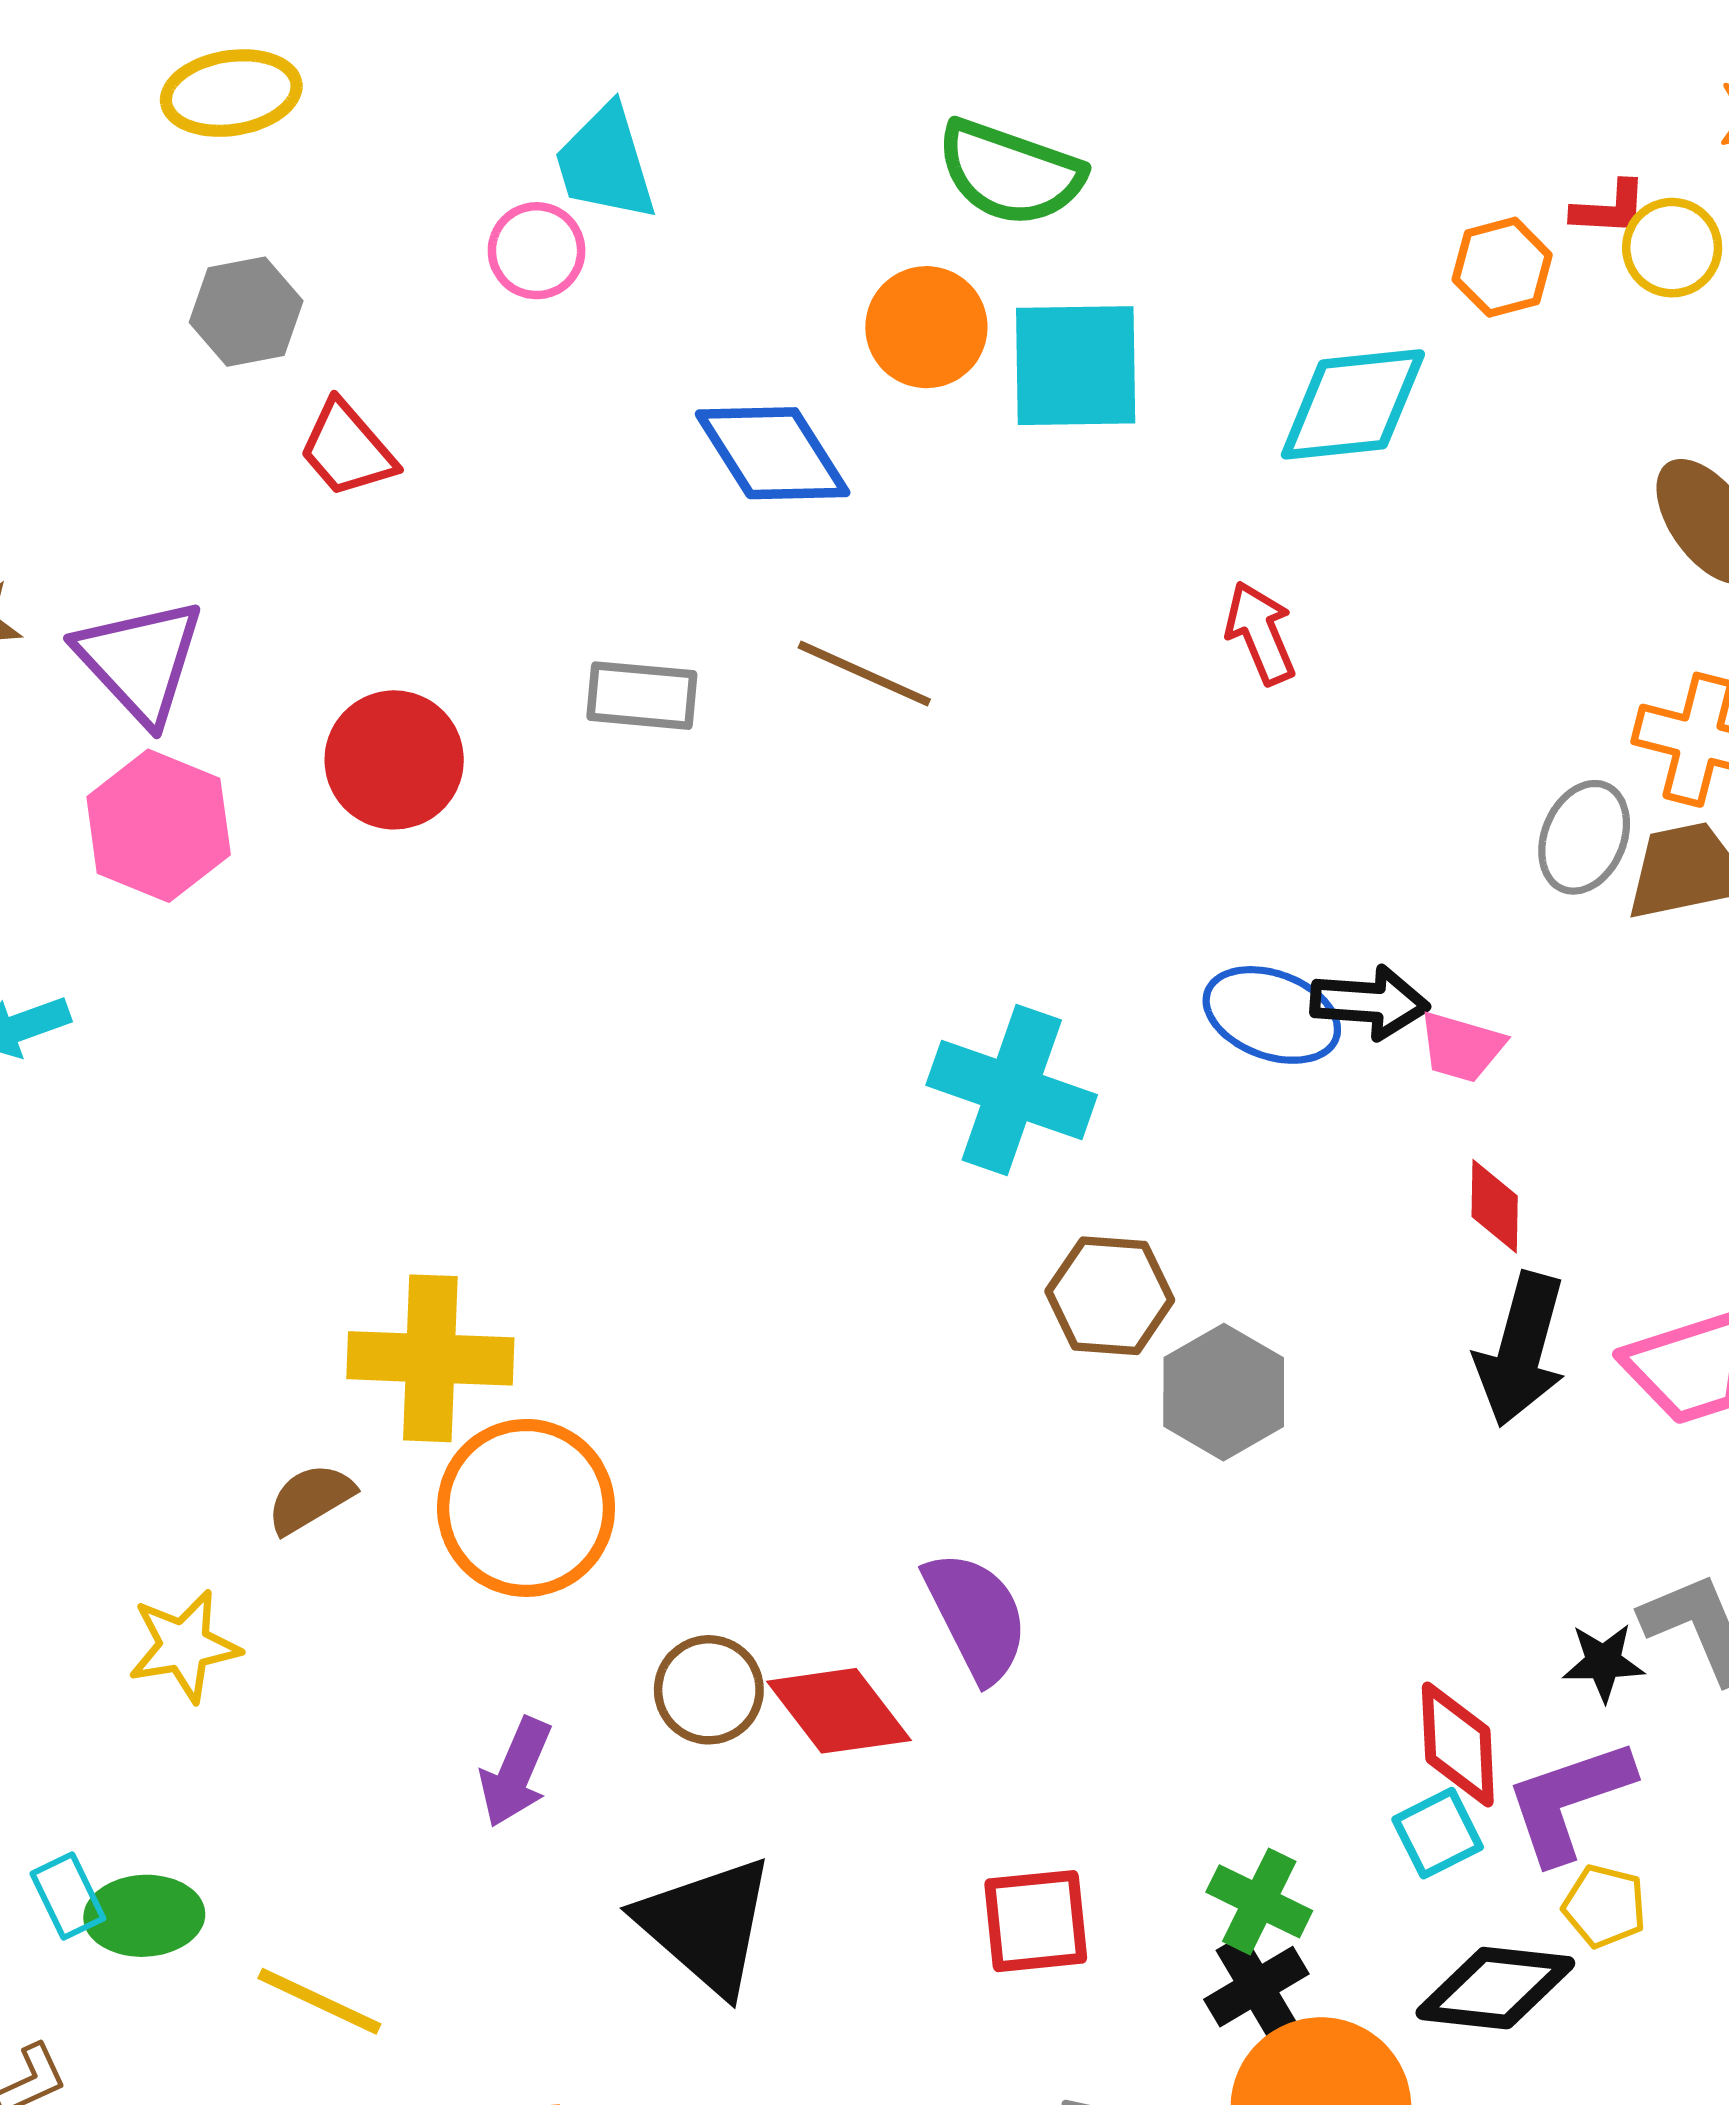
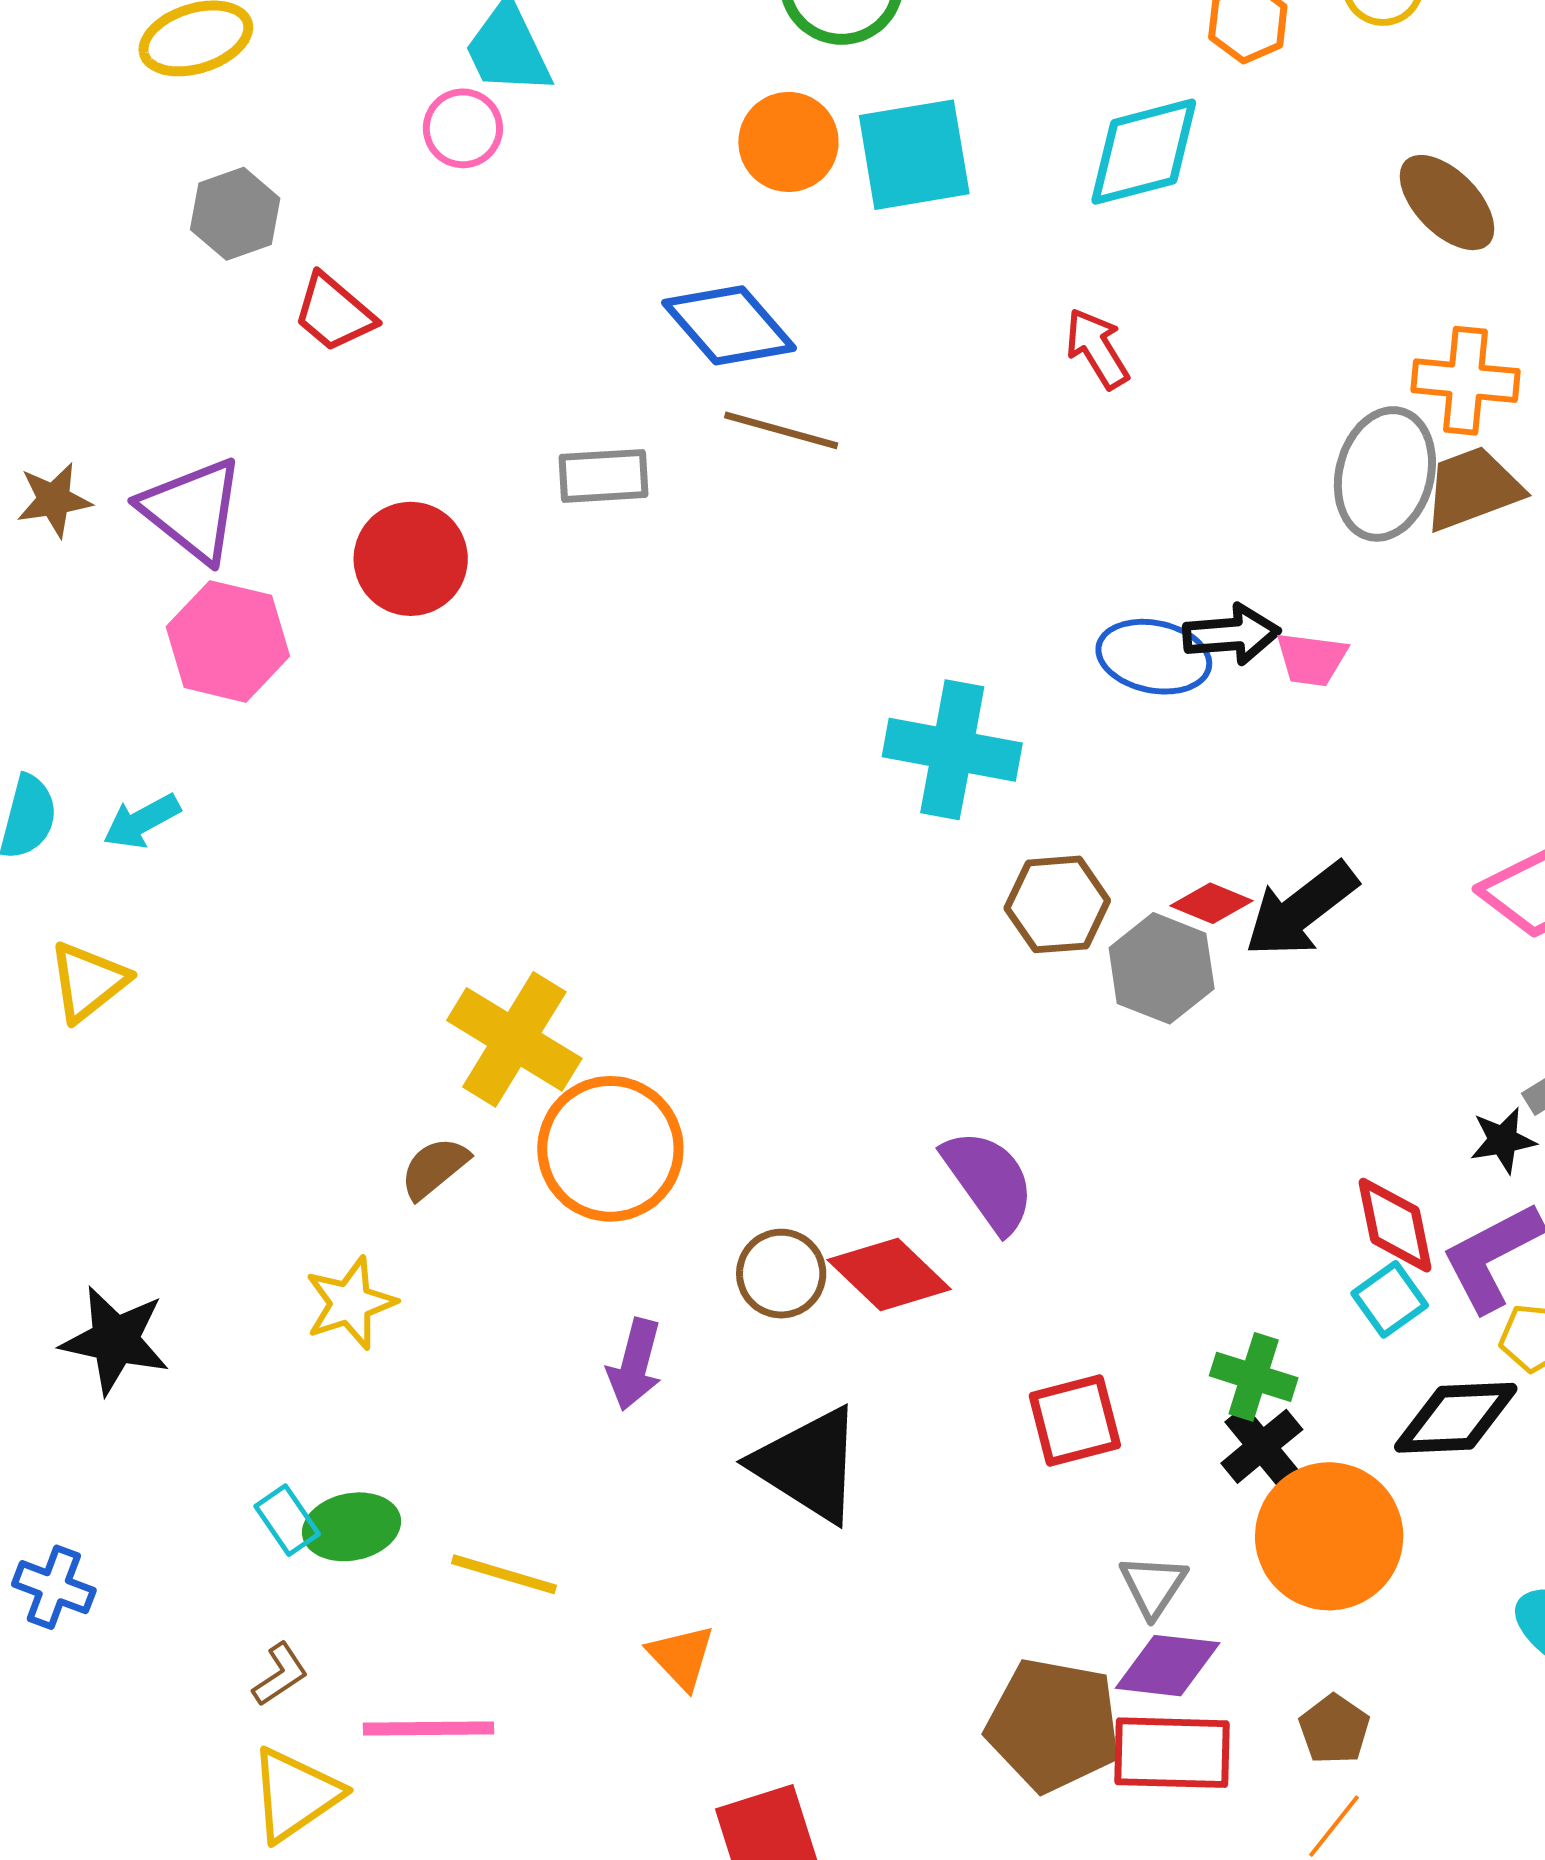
blue diamond: (773, 453) -> (729, 325), moved
gray ellipse: (1584, 837) -> (1385, 474), size x1.4
red diamond: (1495, 1206) -> (1211, 903), moved, turned -60
black arrow: (1521, 1349) -> (1301, 910), moved, turned 46
yellow cross: (430, 1358) -> (514, 1039), turned 38

